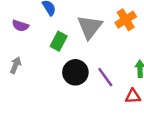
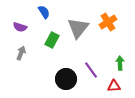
gray arrow: (16, 65) -> (21, 53), moved
black circle: (75, 72) -> (66, 79), moved

